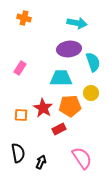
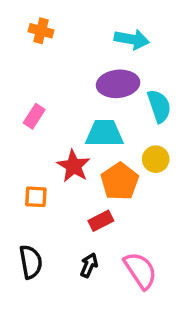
orange pentagon: (70, 106) -> (120, 181), turned -30
red star: (43, 108) -> (74, 166), moved
black arrow: (41, 162) -> (89, 265), moved

